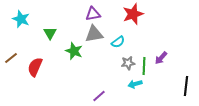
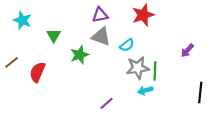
gray triangle: (94, 34) -> (101, 37), turned 30
green star: (74, 51) -> (80, 55), turned 30
purple arrow: (161, 58) -> (187, 51), moved
gray star: (128, 63) -> (138, 68), size x1.5

